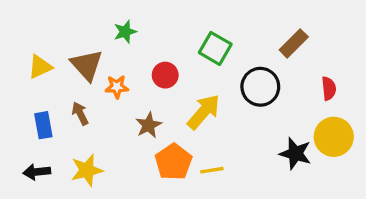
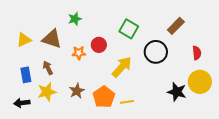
brown triangle: (87, 65) -> (52, 39), turned -30
orange star: (117, 87) -> (79, 53), moved
brown star: (149, 125) -> (77, 91), moved
yellow star: (87, 170) -> (47, 92), moved

